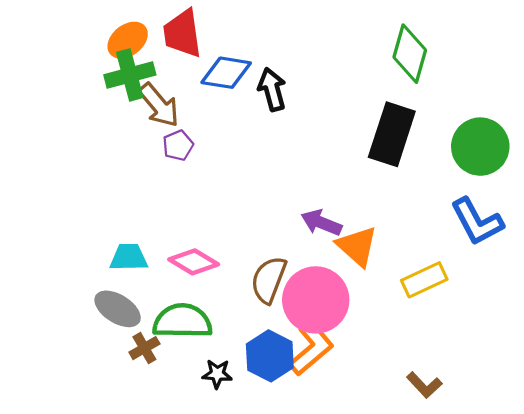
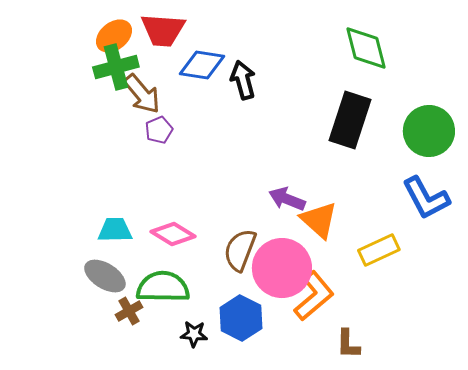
red trapezoid: (182, 33) -> (163, 30), turned -78
green diamond: (410, 54) -> (366, 48), turned -30
orange L-shape: (311, 348) -> (314, 296), moved
brown L-shape: (424, 385) -> (348, 344), moved, turned 44

